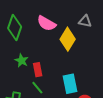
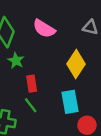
yellow diamond: (68, 39) -> (76, 64), moved
green star: (22, 61) -> (16, 61), moved

